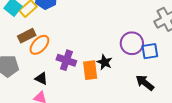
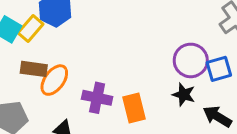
brown rectangle: (27, 36) -> (34, 69), turned 42
black star: (105, 62) -> (184, 95), moved

